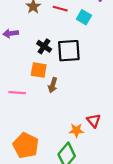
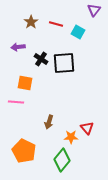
purple arrow: (11, 33) -> (18, 47), moved
orange square: (39, 70) -> (25, 83), moved
brown arrow: (53, 85) -> (49, 122), moved

